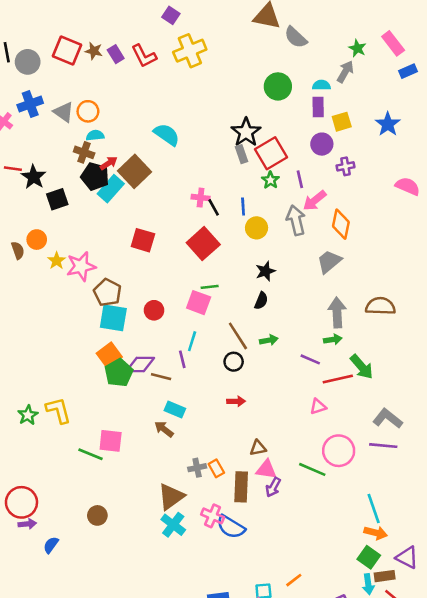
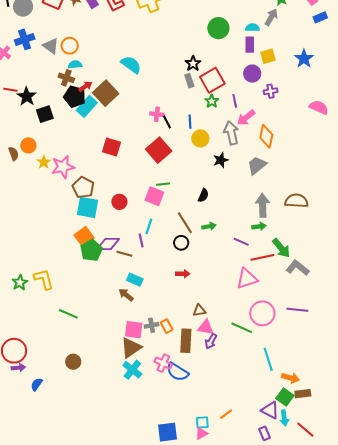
black star: (246, 132) -> (193, 64), size x0.7
black star: (265, 271) -> (221, 160), moved
pink triangle: (318, 407) -> (247, 279), size x1.6
gray L-shape: (388, 419) -> (298, 268), moved
pink square: (111, 441) -> (134, 330), moved
cyan line: (374, 509) -> (268, 359), moved
purple triangle: (407, 557) -> (270, 410), moved
brown rectangle: (385, 576) -> (303, 394), moved

